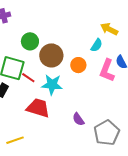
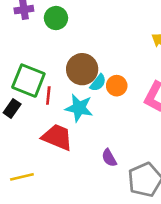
green circle: (30, 41) -> (56, 18), moved
cyan semicircle: (97, 45) -> (98, 83), moved
red line: (28, 78) -> (48, 96), turned 56

